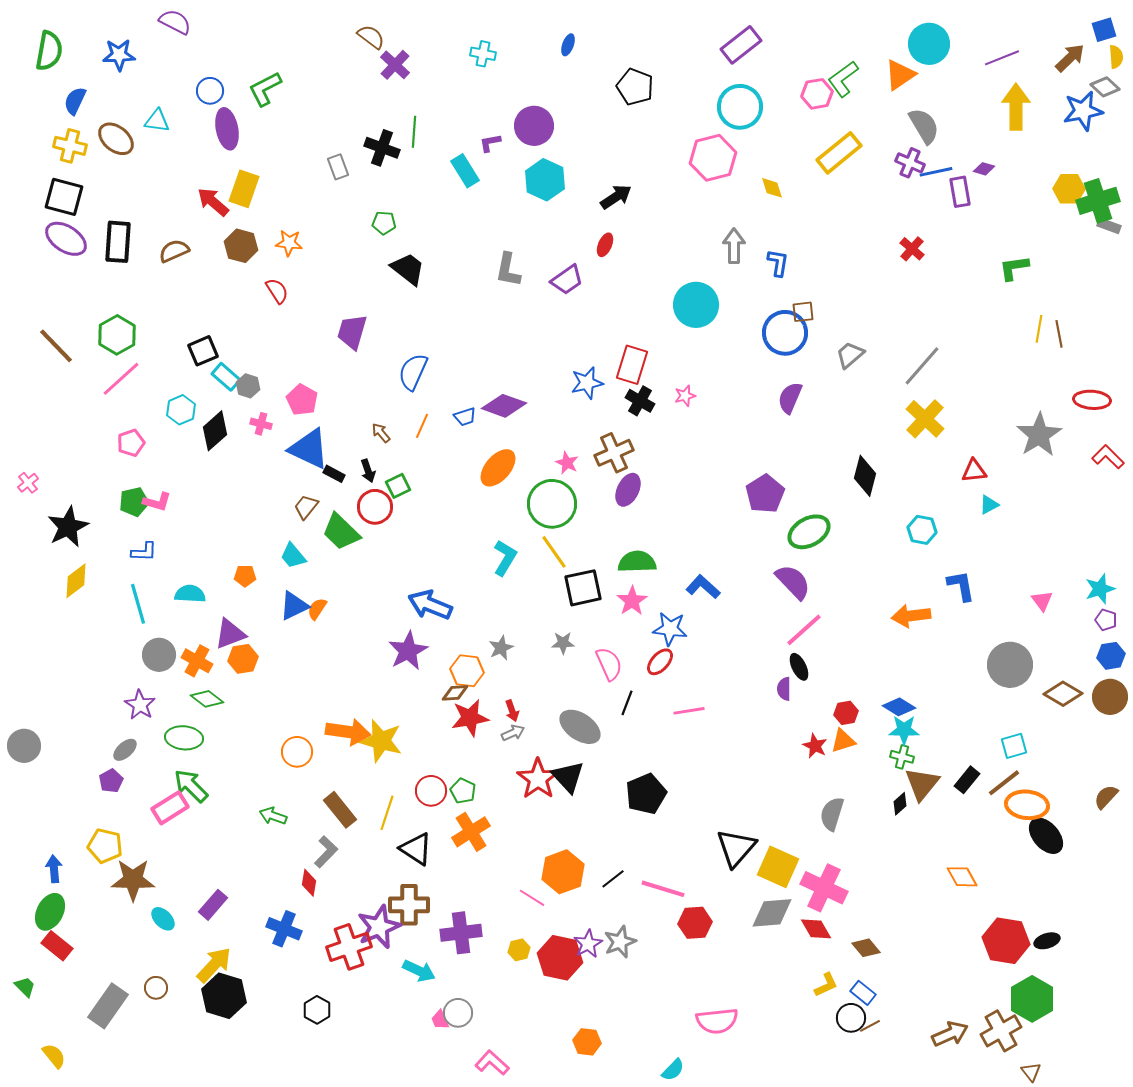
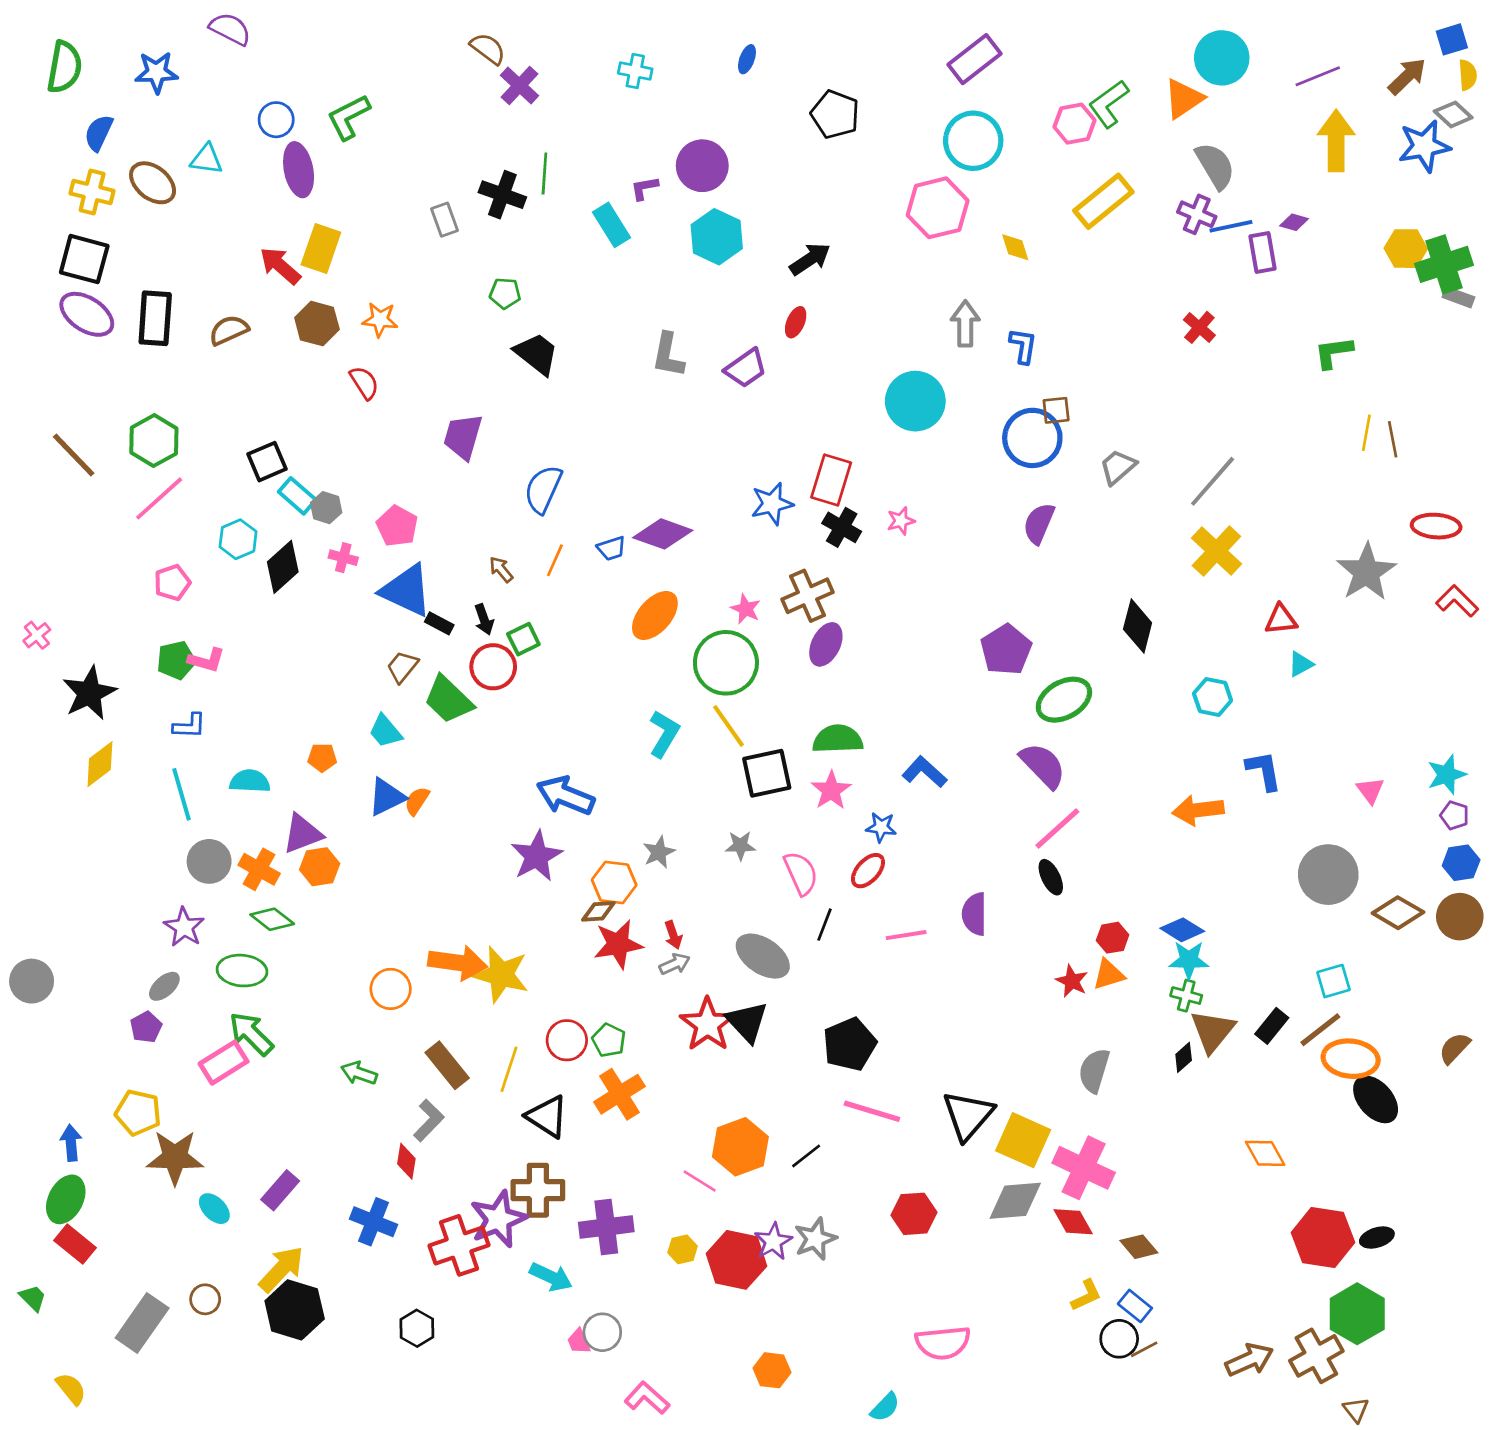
blue star: (670, 629) -> (881, 827), size x0.7
purple semicircle: (784, 689) -> (974, 914), moved, size x1.4
pink line: (663, 889) -> (872, 1111), moved

